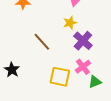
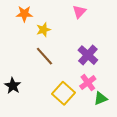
yellow star: (70, 23) -> (43, 30), moved
yellow square: (60, 77) -> (64, 93), turned 30

